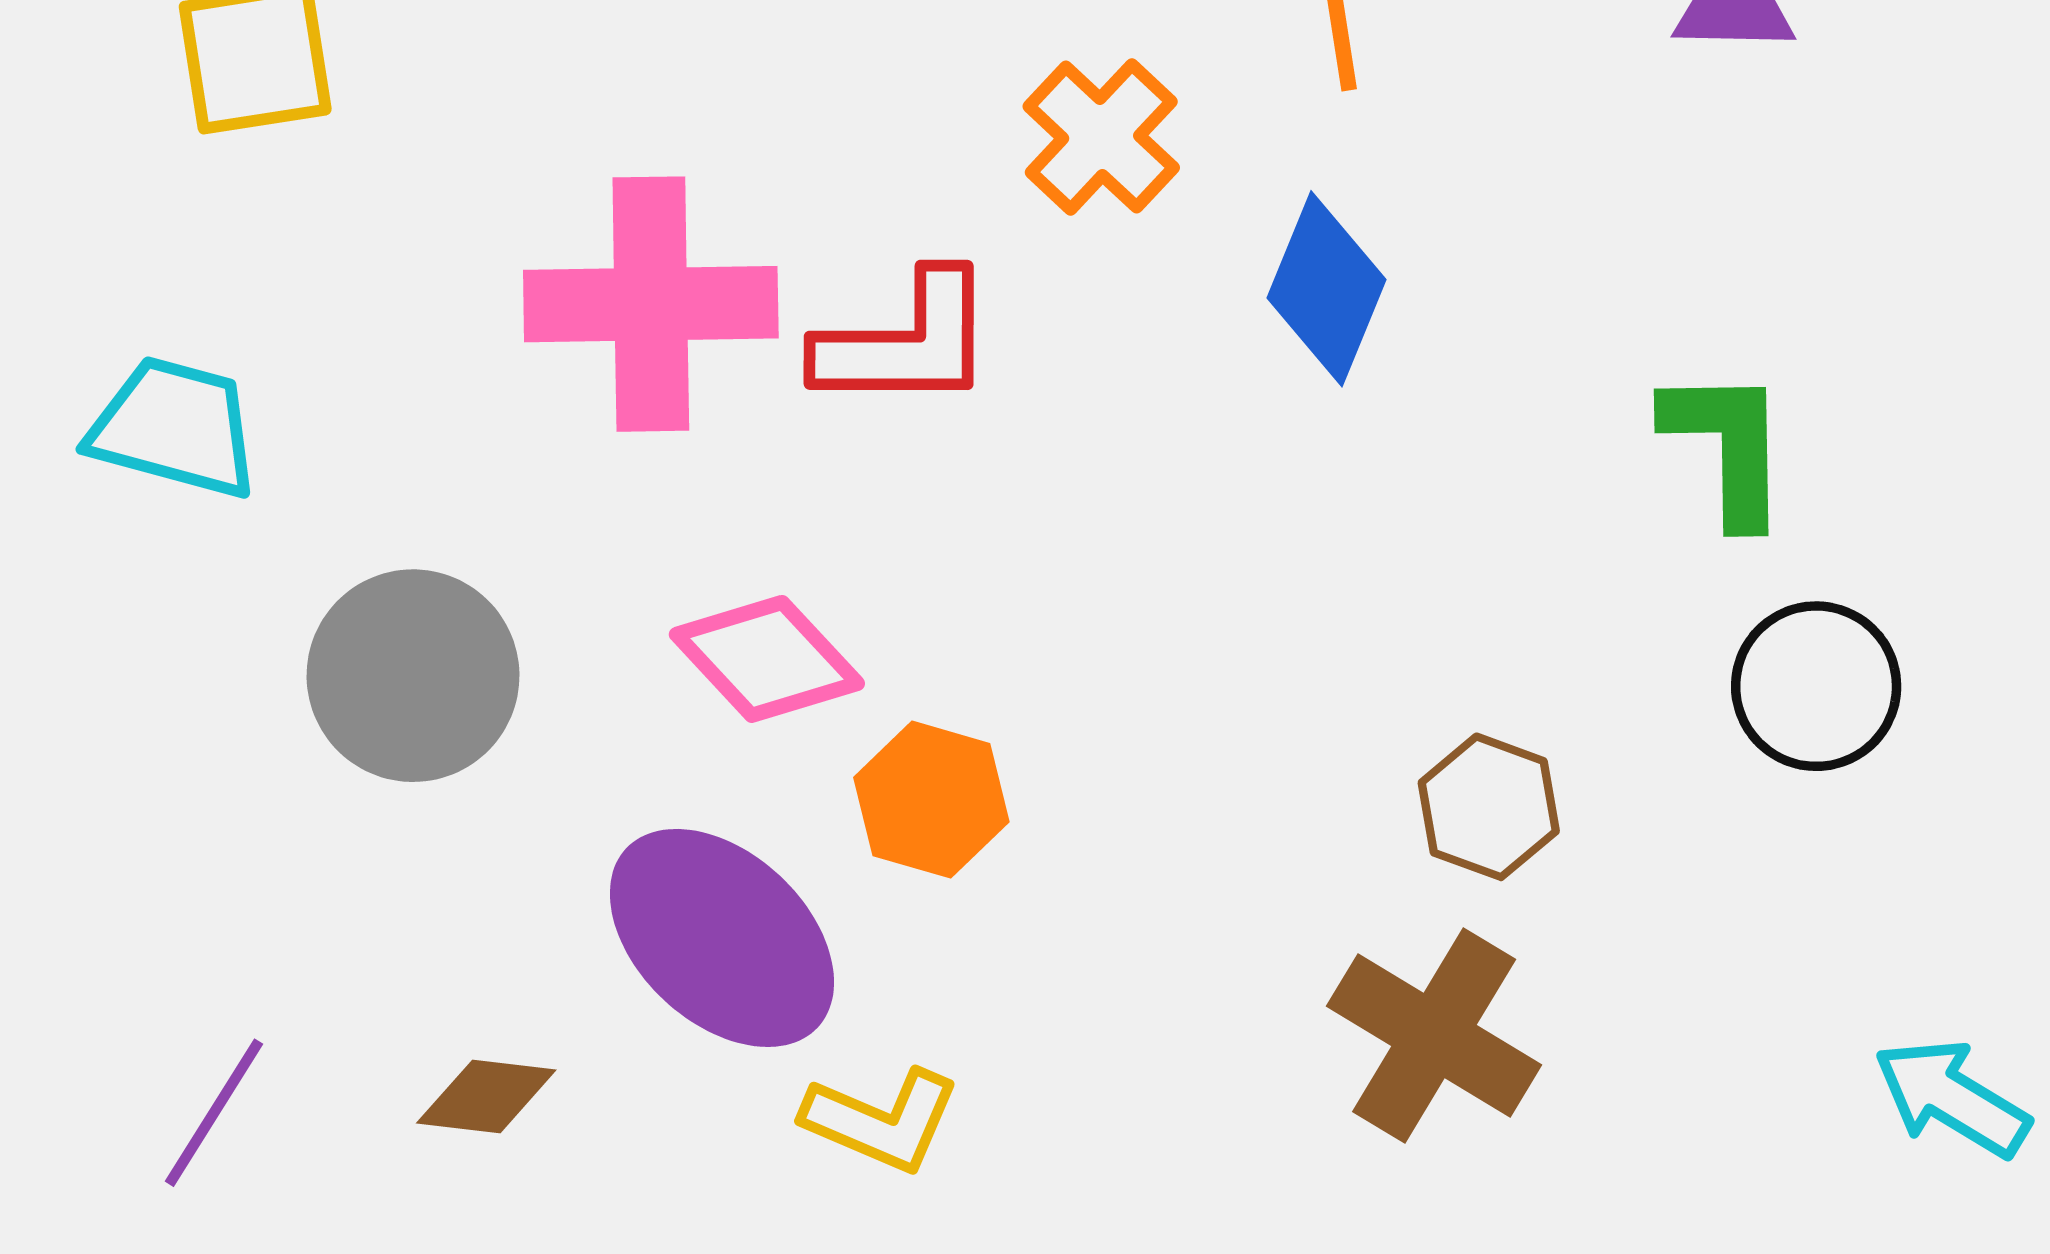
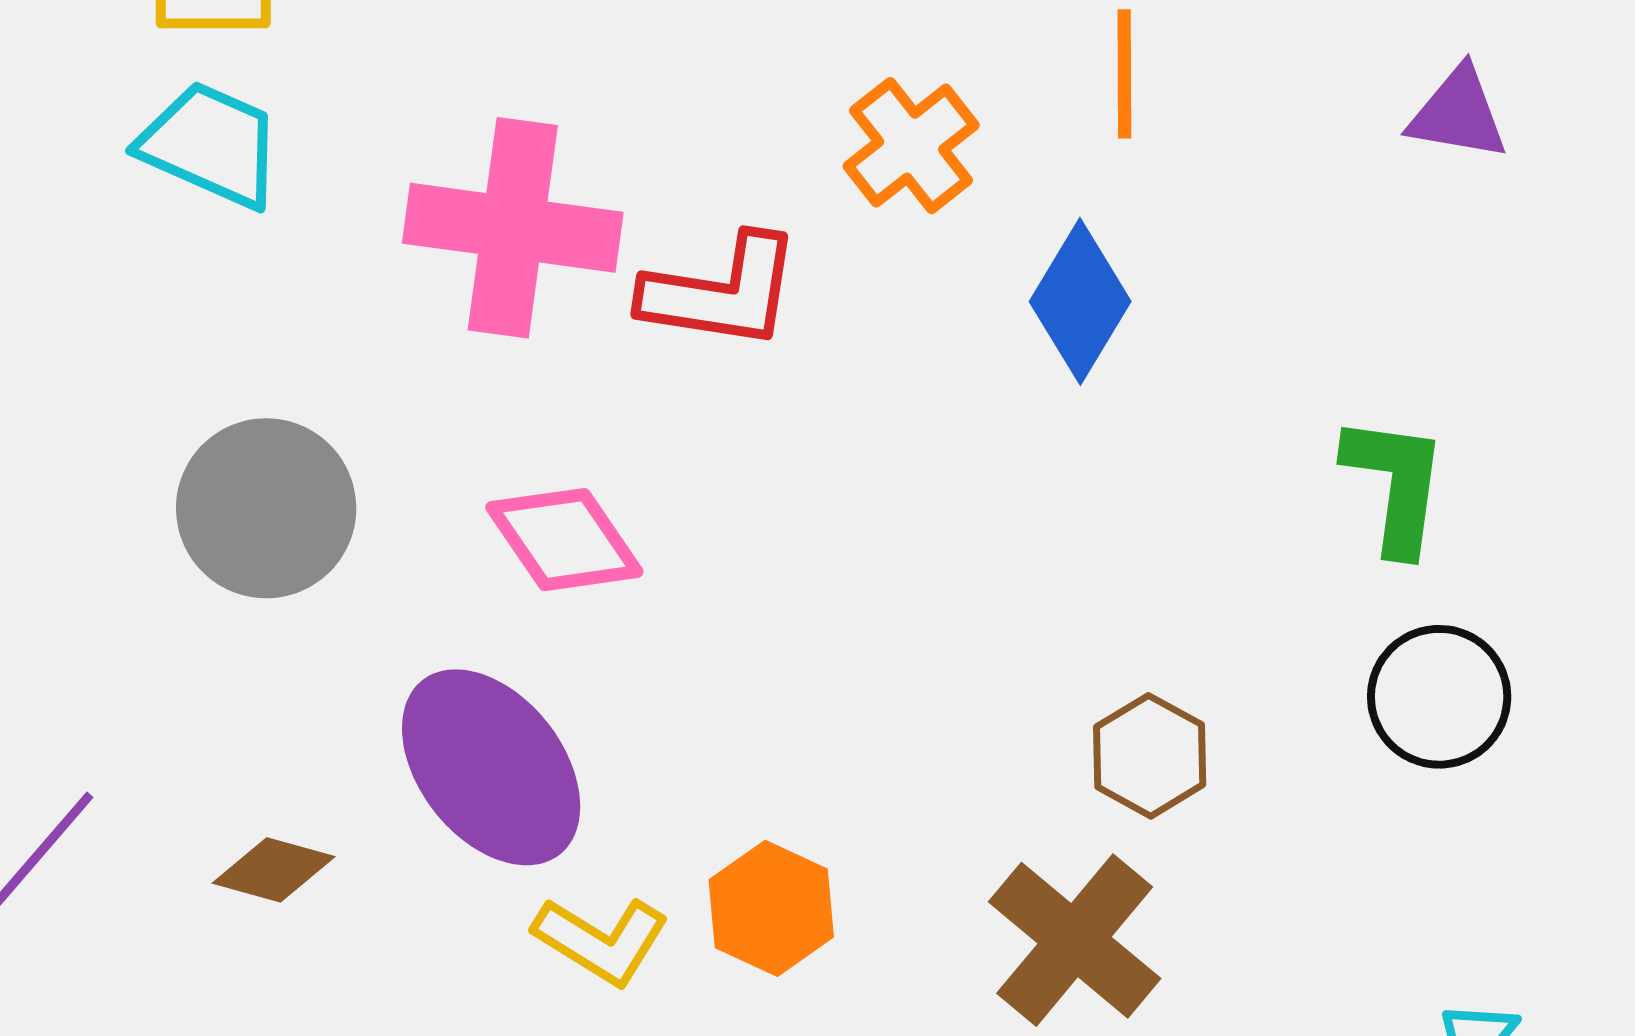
cyan trapezoid: (175, 428) -> (211, 145), moved
orange hexagon: (931, 800) -> (771, 908), moved

